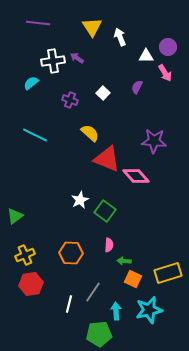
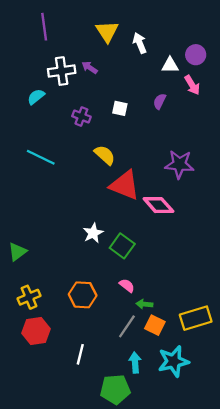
purple line: (38, 23) -> (44, 27), turned 75
white square: (103, 93) -> (120, 108), turned -32
pink semicircle: (109, 245) -> (127, 286), turned -56
gray line: (93, 292) -> (127, 326), moved

